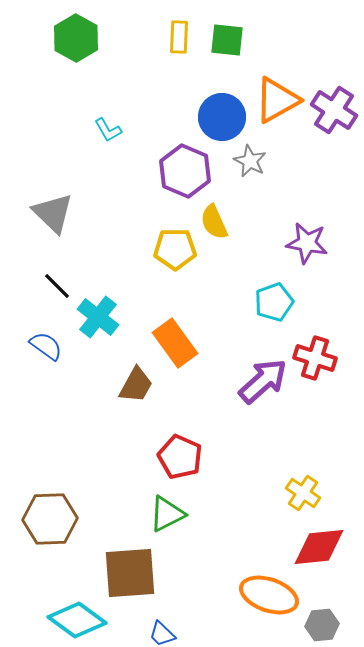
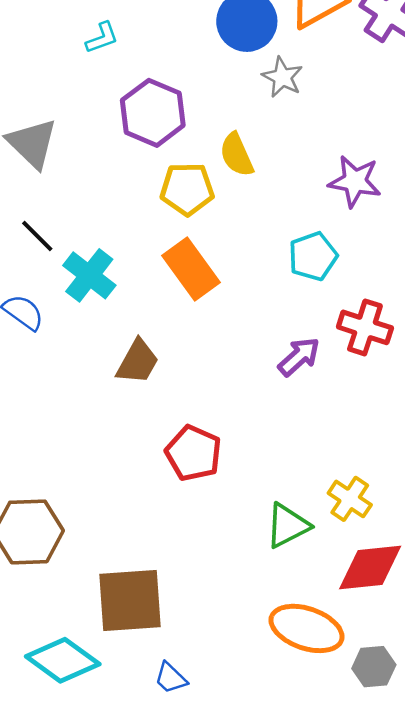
cyan L-shape: (108, 130) -> (102, 38), turned -80
purple hexagon: (185, 171) -> (153, 113), moved
orange rectangle: (175, 343) -> (191, 269), moved
purple arrow: (263, 381) -> (299, 357), size x0.7
green triangle: (167, 514) -> (287, 526), moved

